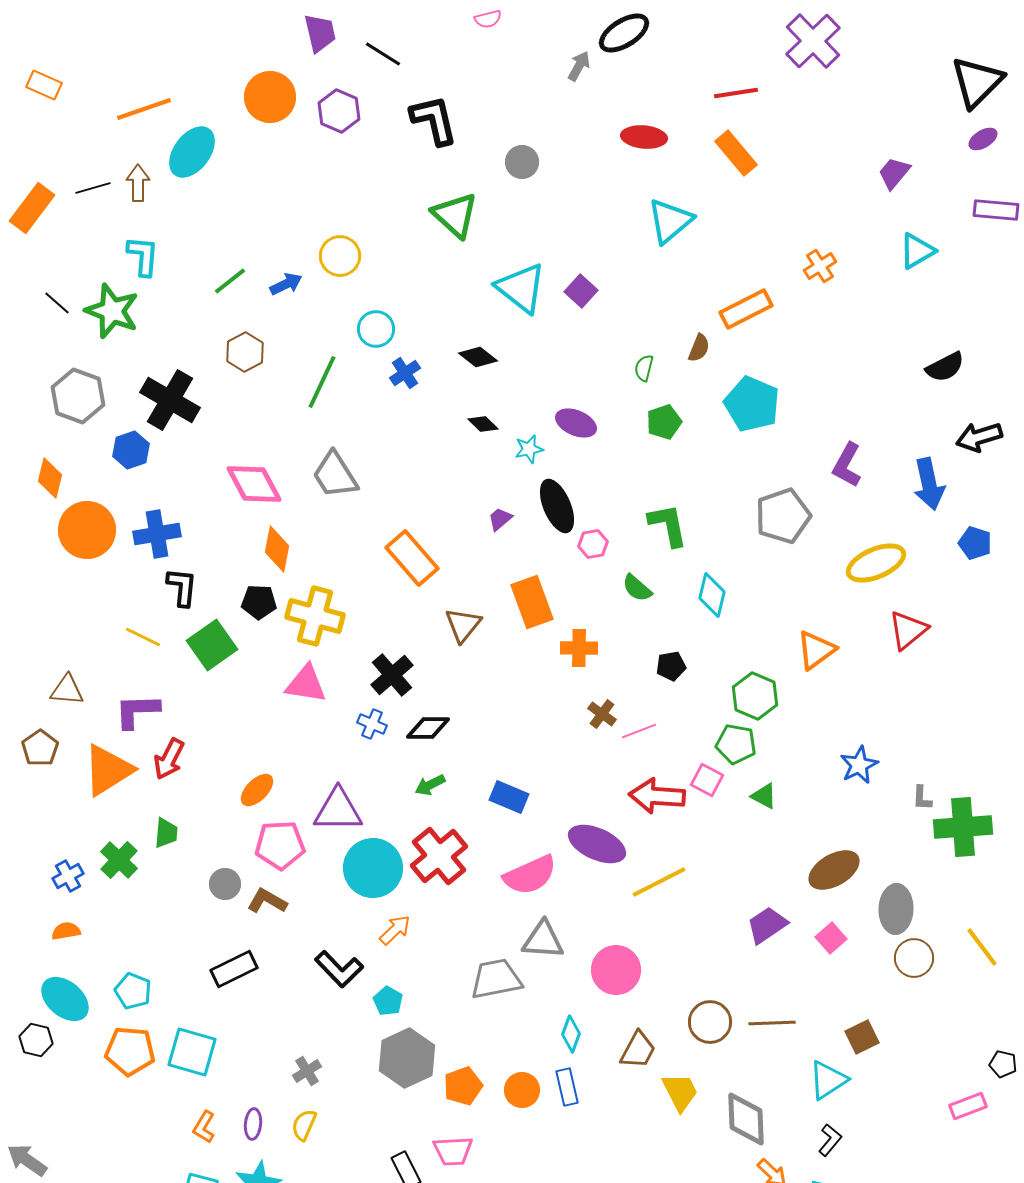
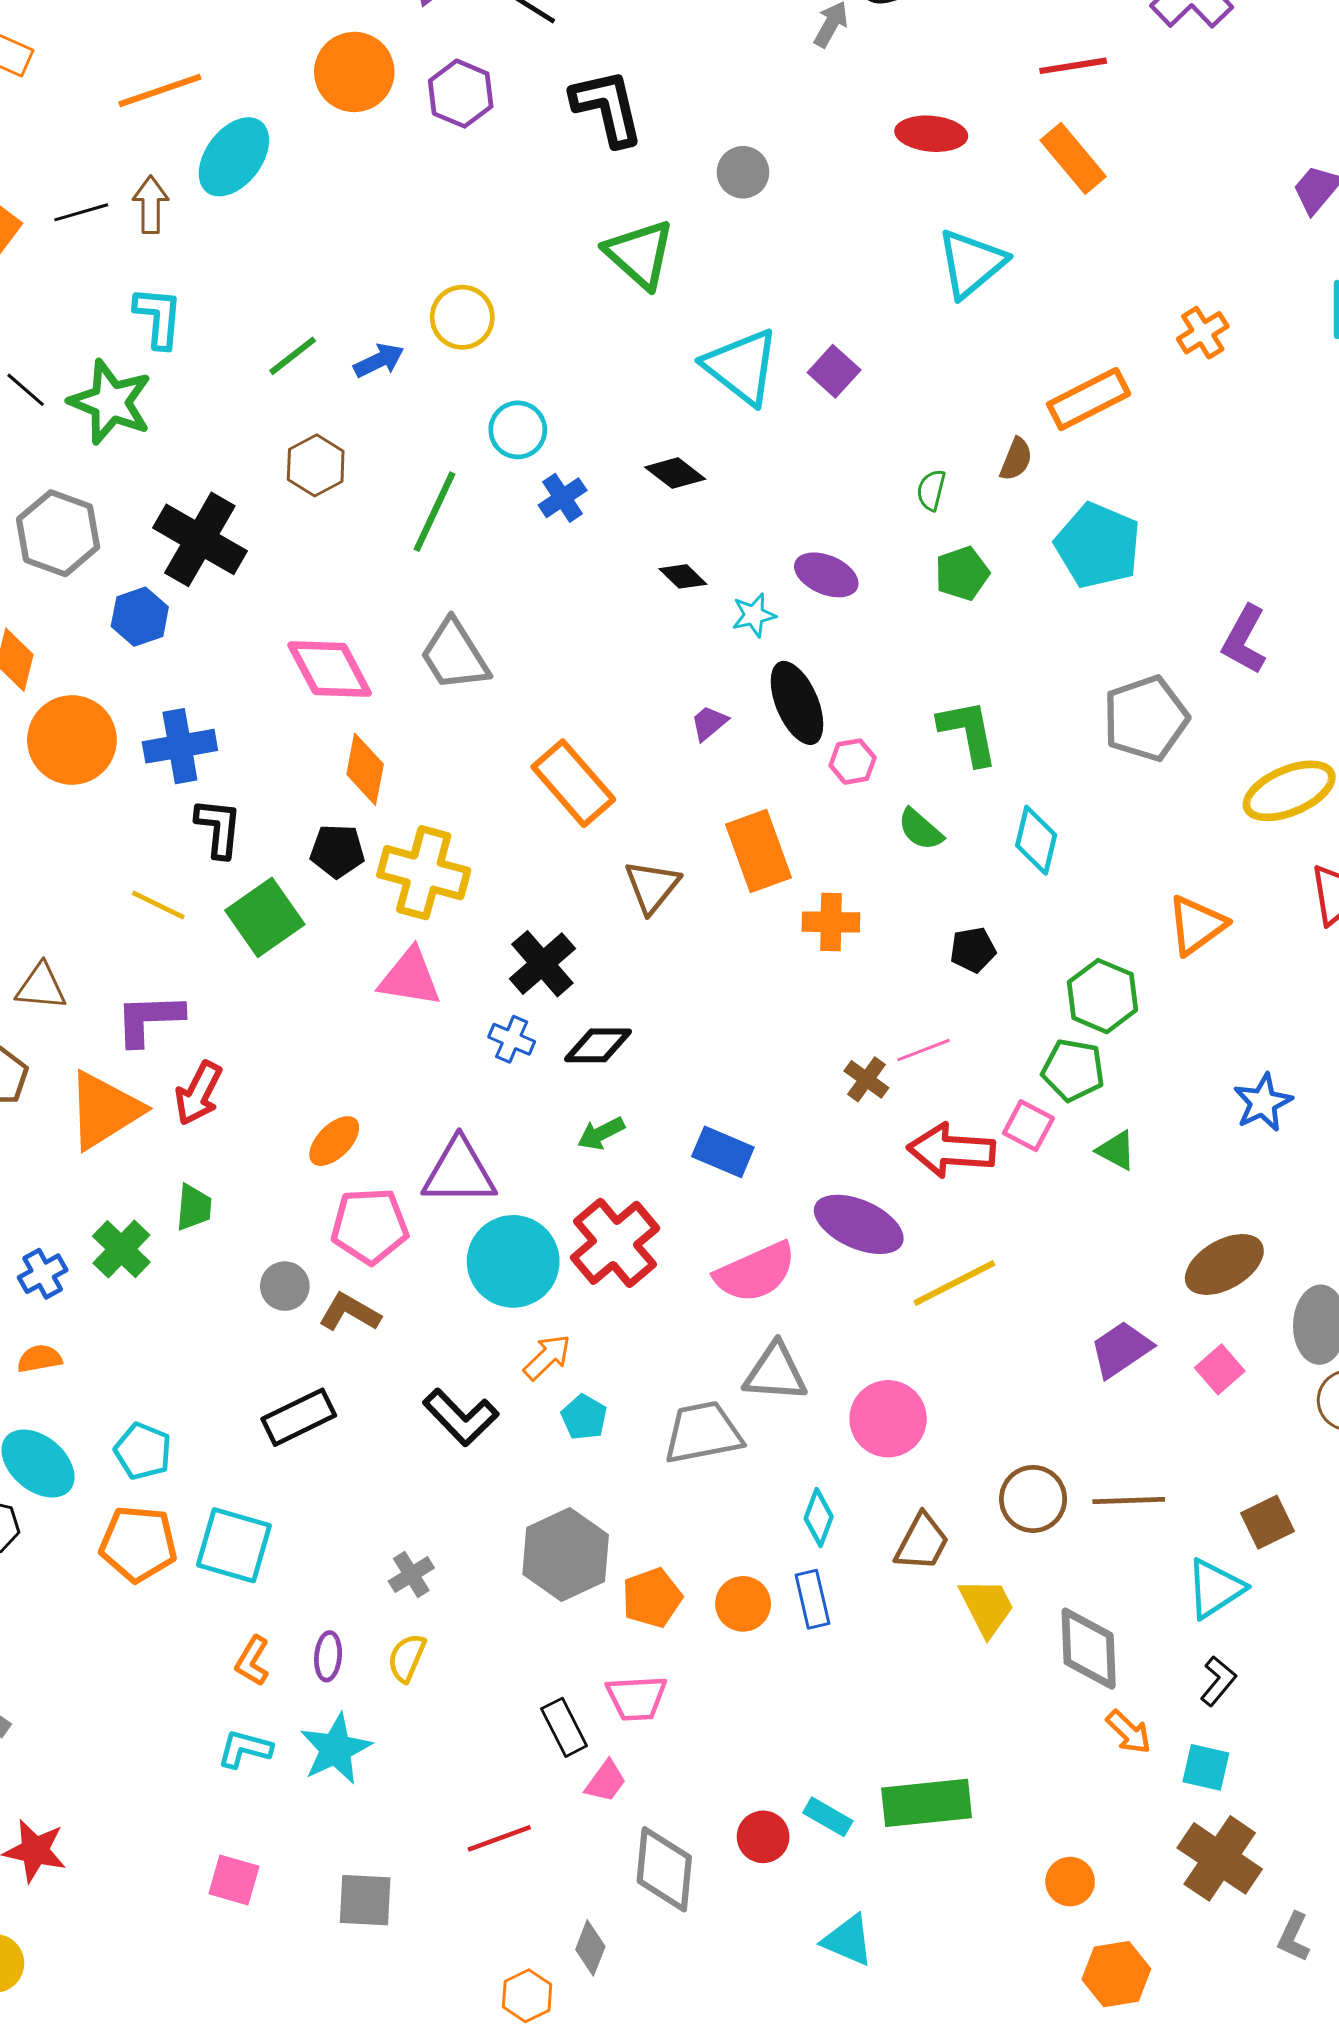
brown cross: (602, 714) -> (866, 1079), moved
cyan pentagon: (388, 1001) -> (584, 1417), moved

